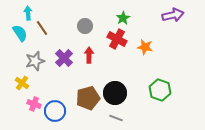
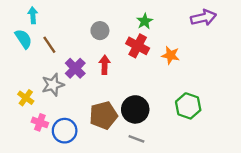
brown line: (42, 28) -> (49, 45), moved
gray star: (35, 61) -> (53, 85), moved

